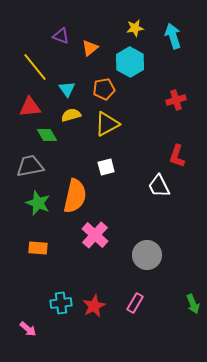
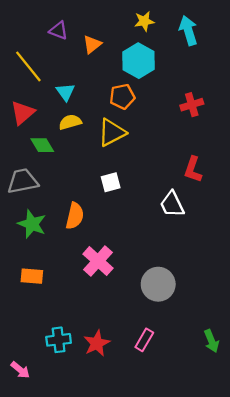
orange pentagon: (104, 89) -> (122, 97), moved
red triangle: (30, 107) -> (23, 113), turned -35
orange semicircle: (75, 196) -> (75, 216), size x0.7

